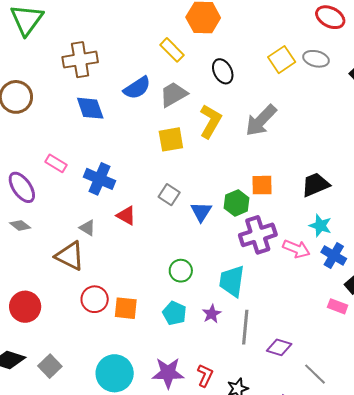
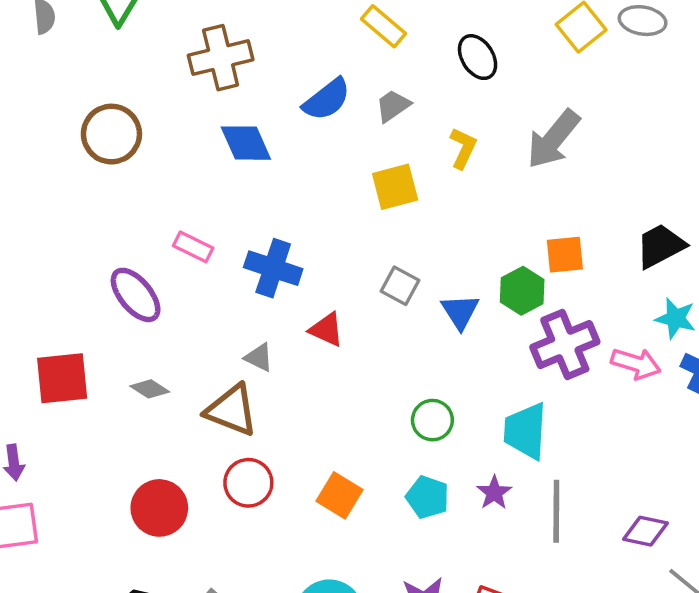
gray trapezoid: (173, 94) -> (393, 106), size x0.7
yellow L-shape: (210, 121) -> (463, 148), size x0.7
gray diamond: (20, 225) -> (150, 389), moved
red circle: (95, 299) -> (248, 483), moved
orange square: (126, 308) -> (340, 495), turned 30
purple diamond: (279, 347) -> (645, 531), moved

